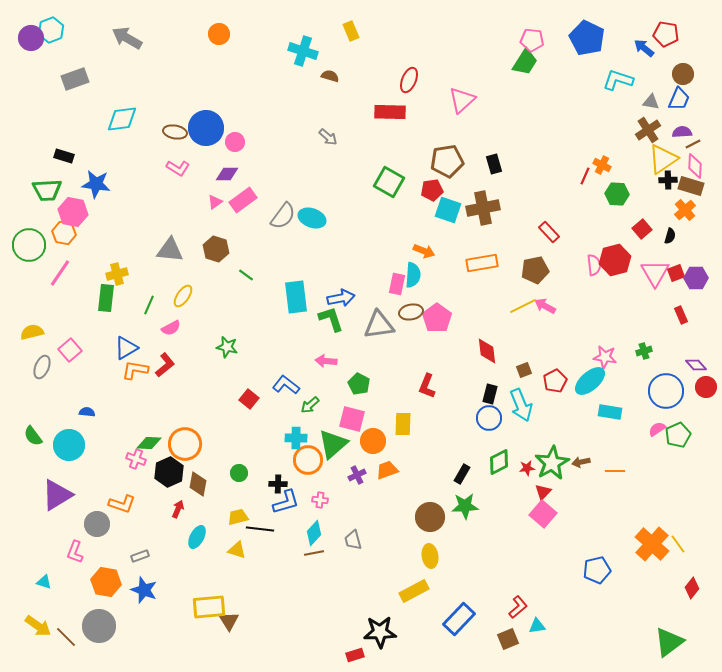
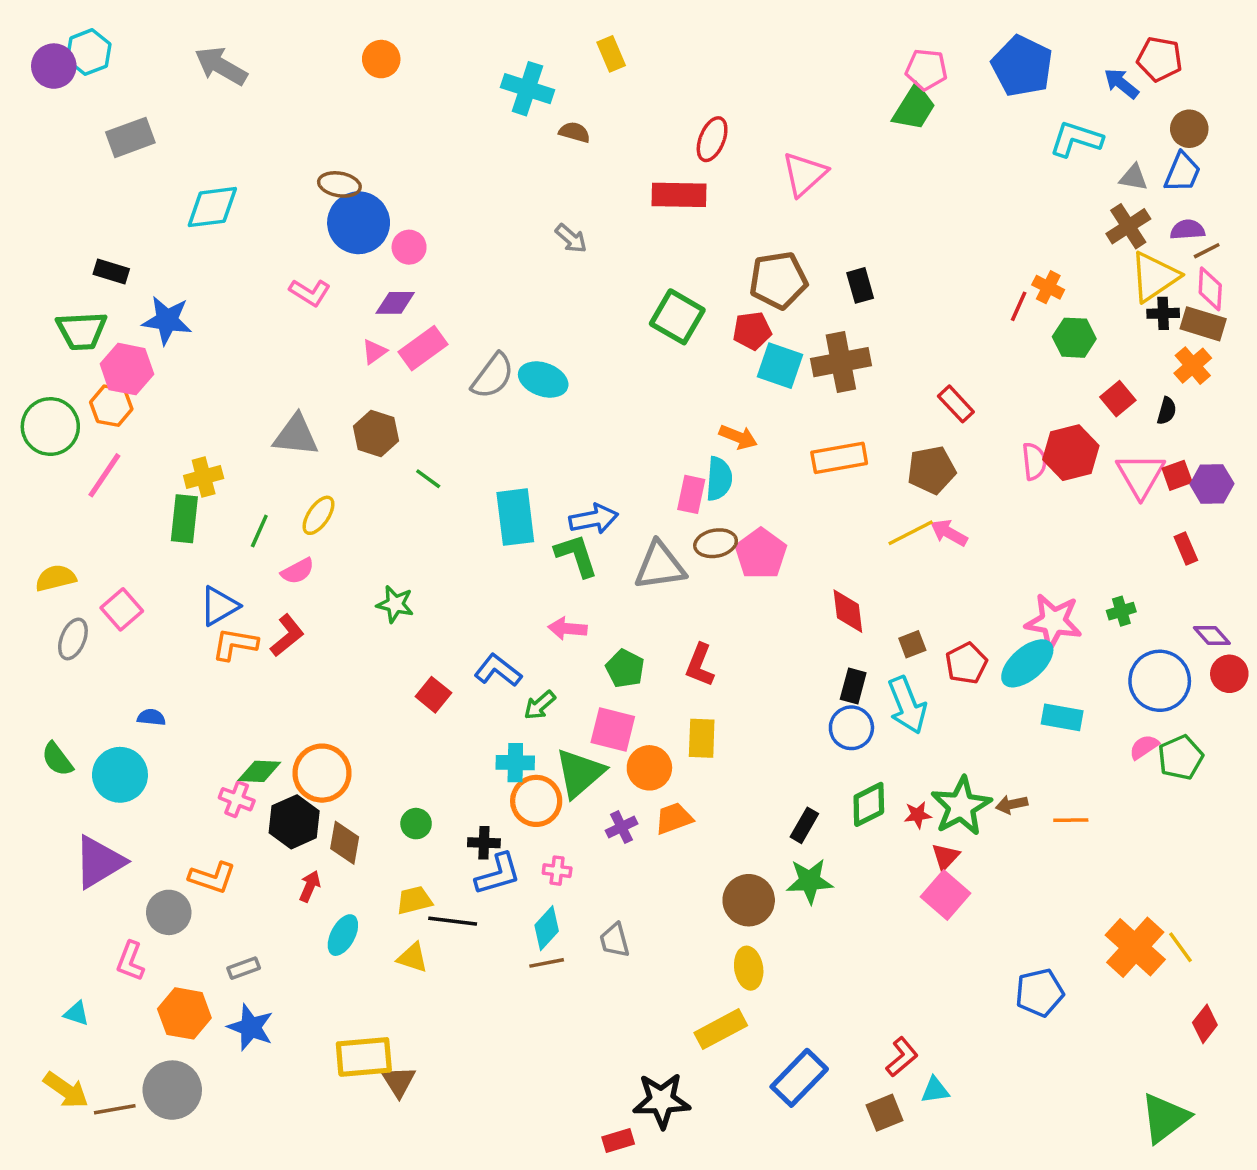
brown ellipse: (175, 132) -> (339, 184), moved
pink star: (605, 357) -> (1053, 622), size x1.4
red L-shape: (427, 386) -> (700, 665), moved
brown line: (66, 637) -> (115, 1109), turned -55

